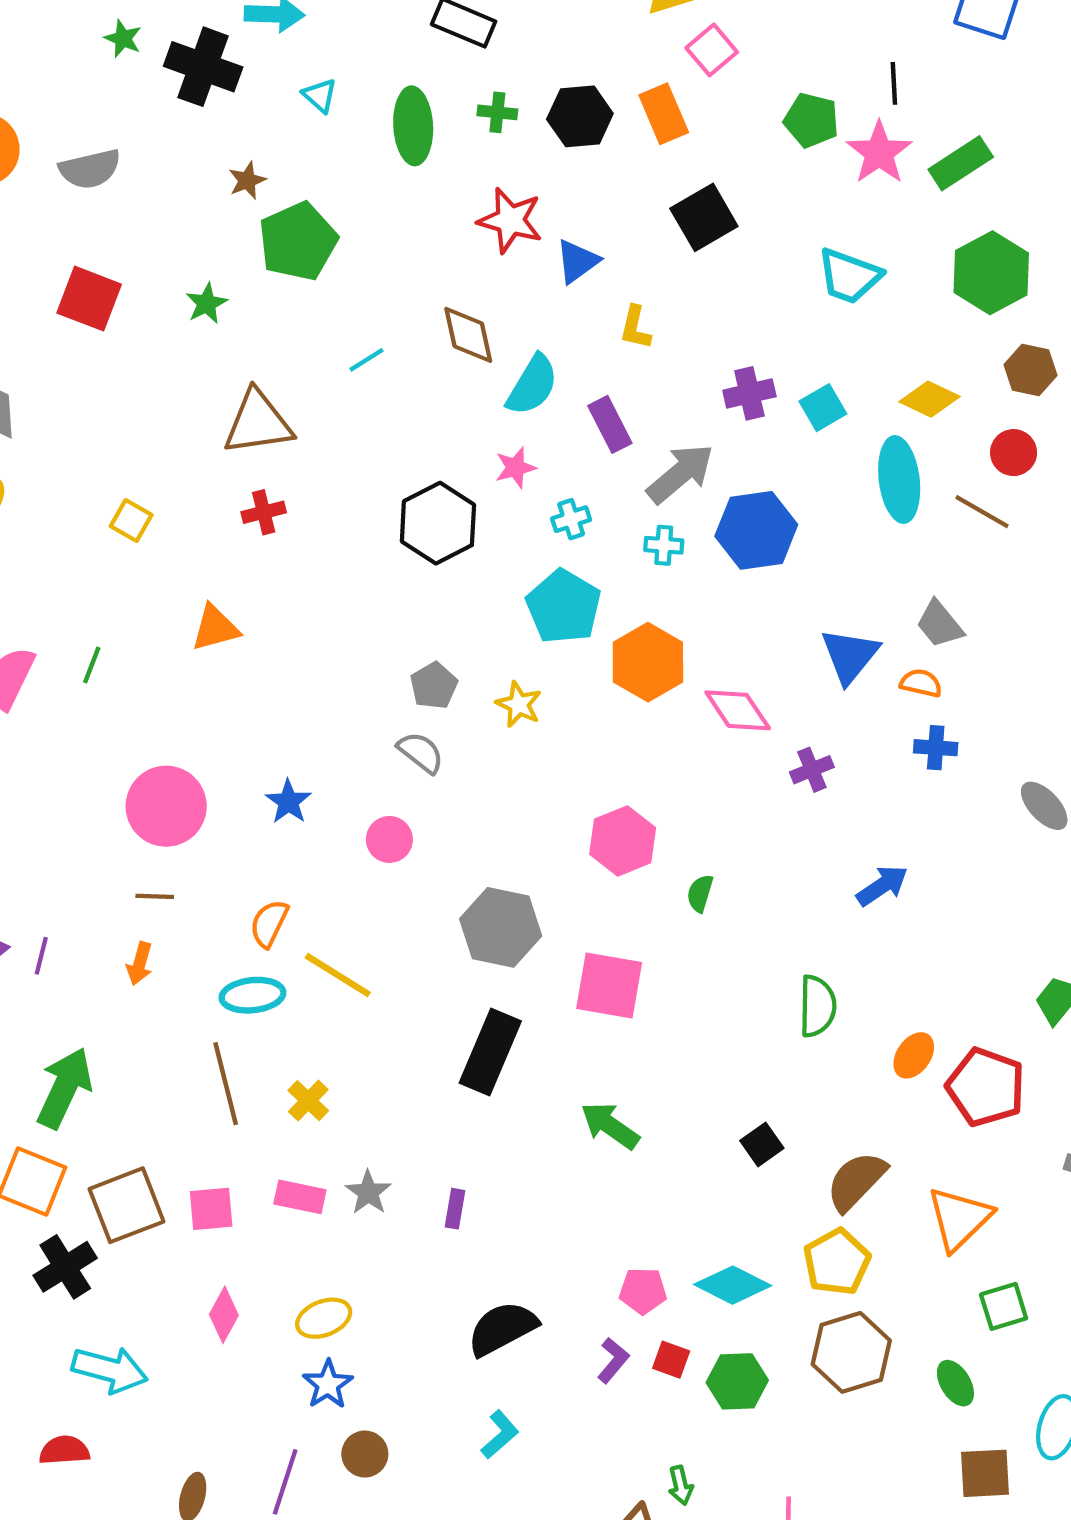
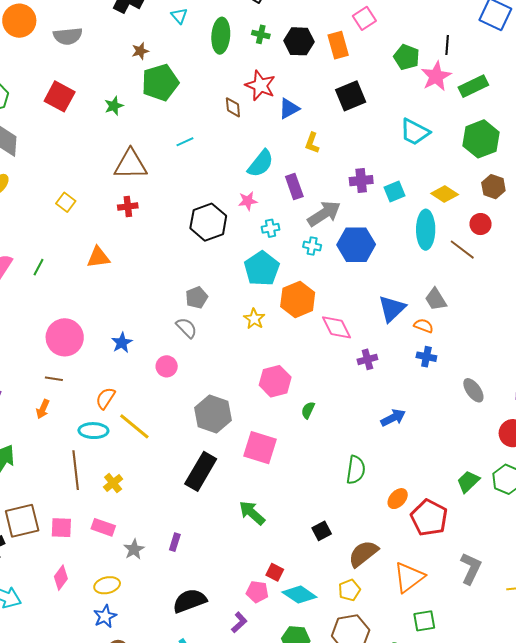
brown diamond: (468, 335) -> (233, 107), moved, size x0.7
yellow star: (519, 704) -> (254, 319), moved
gray star: (368, 1192) -> (134, 549), moved
yellow pentagon: (837, 1262) -> (349, 590), size x0.7
red square: (671, 1360) -> (275, 572), moved

